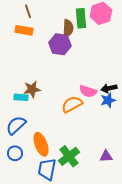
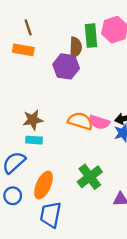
cyan rectangle: (21, 97) -> (34, 140), moved
orange semicircle: (72, 104) -> (80, 121), moved, turned 45
orange ellipse: (41, 144) -> (44, 185), turned 45
green cross: (69, 156) -> (90, 177), moved

